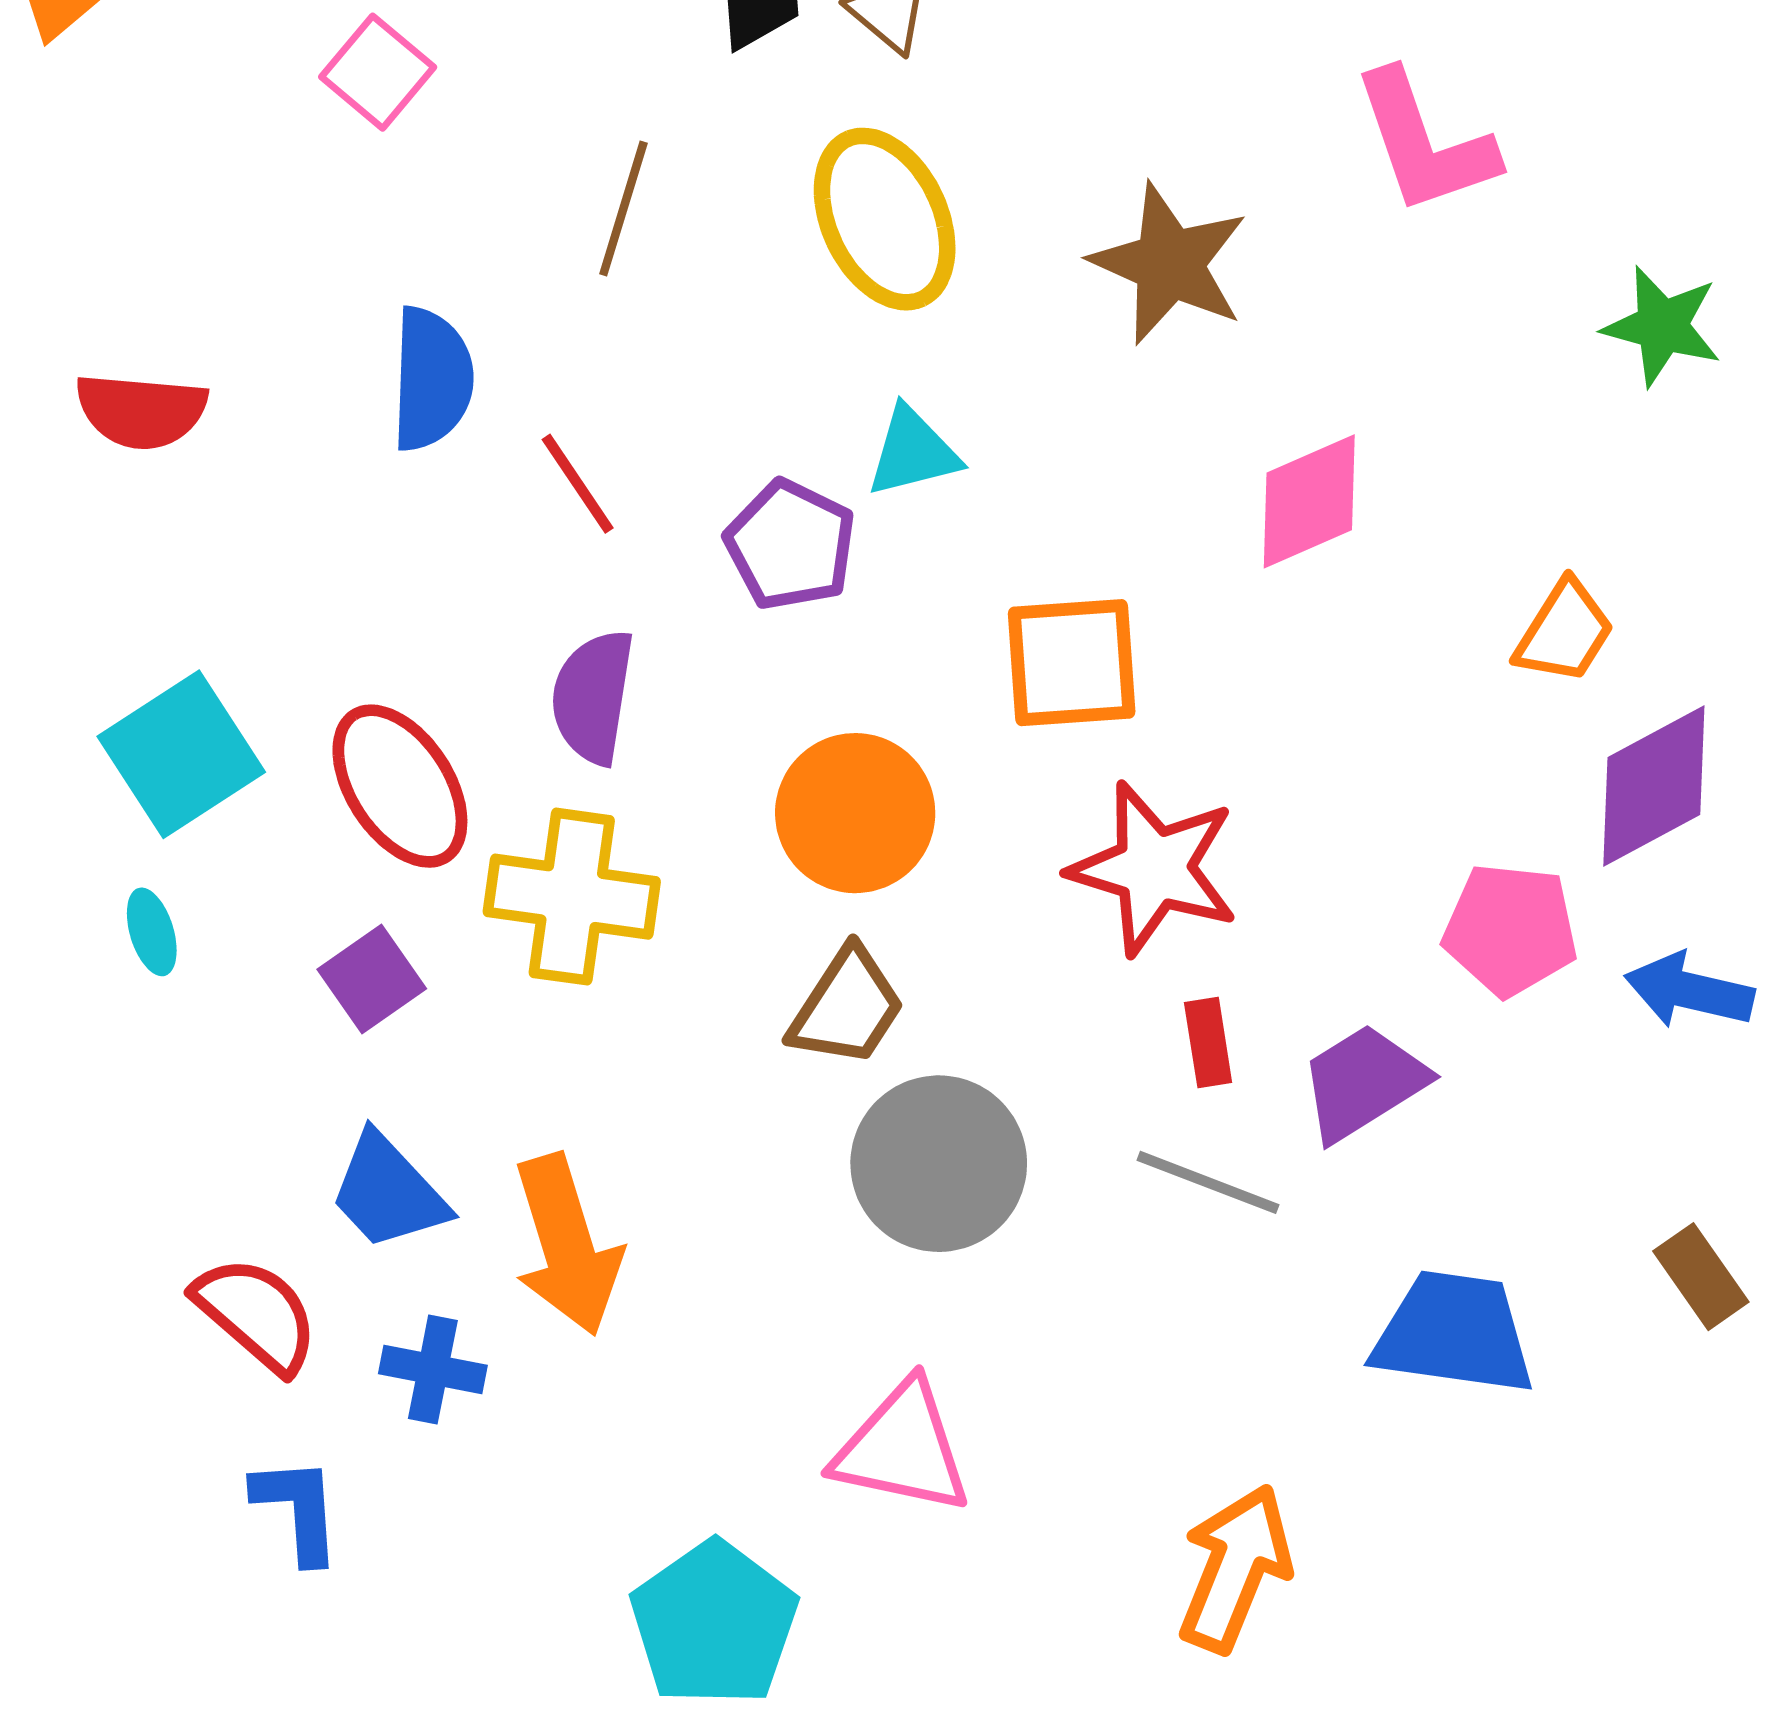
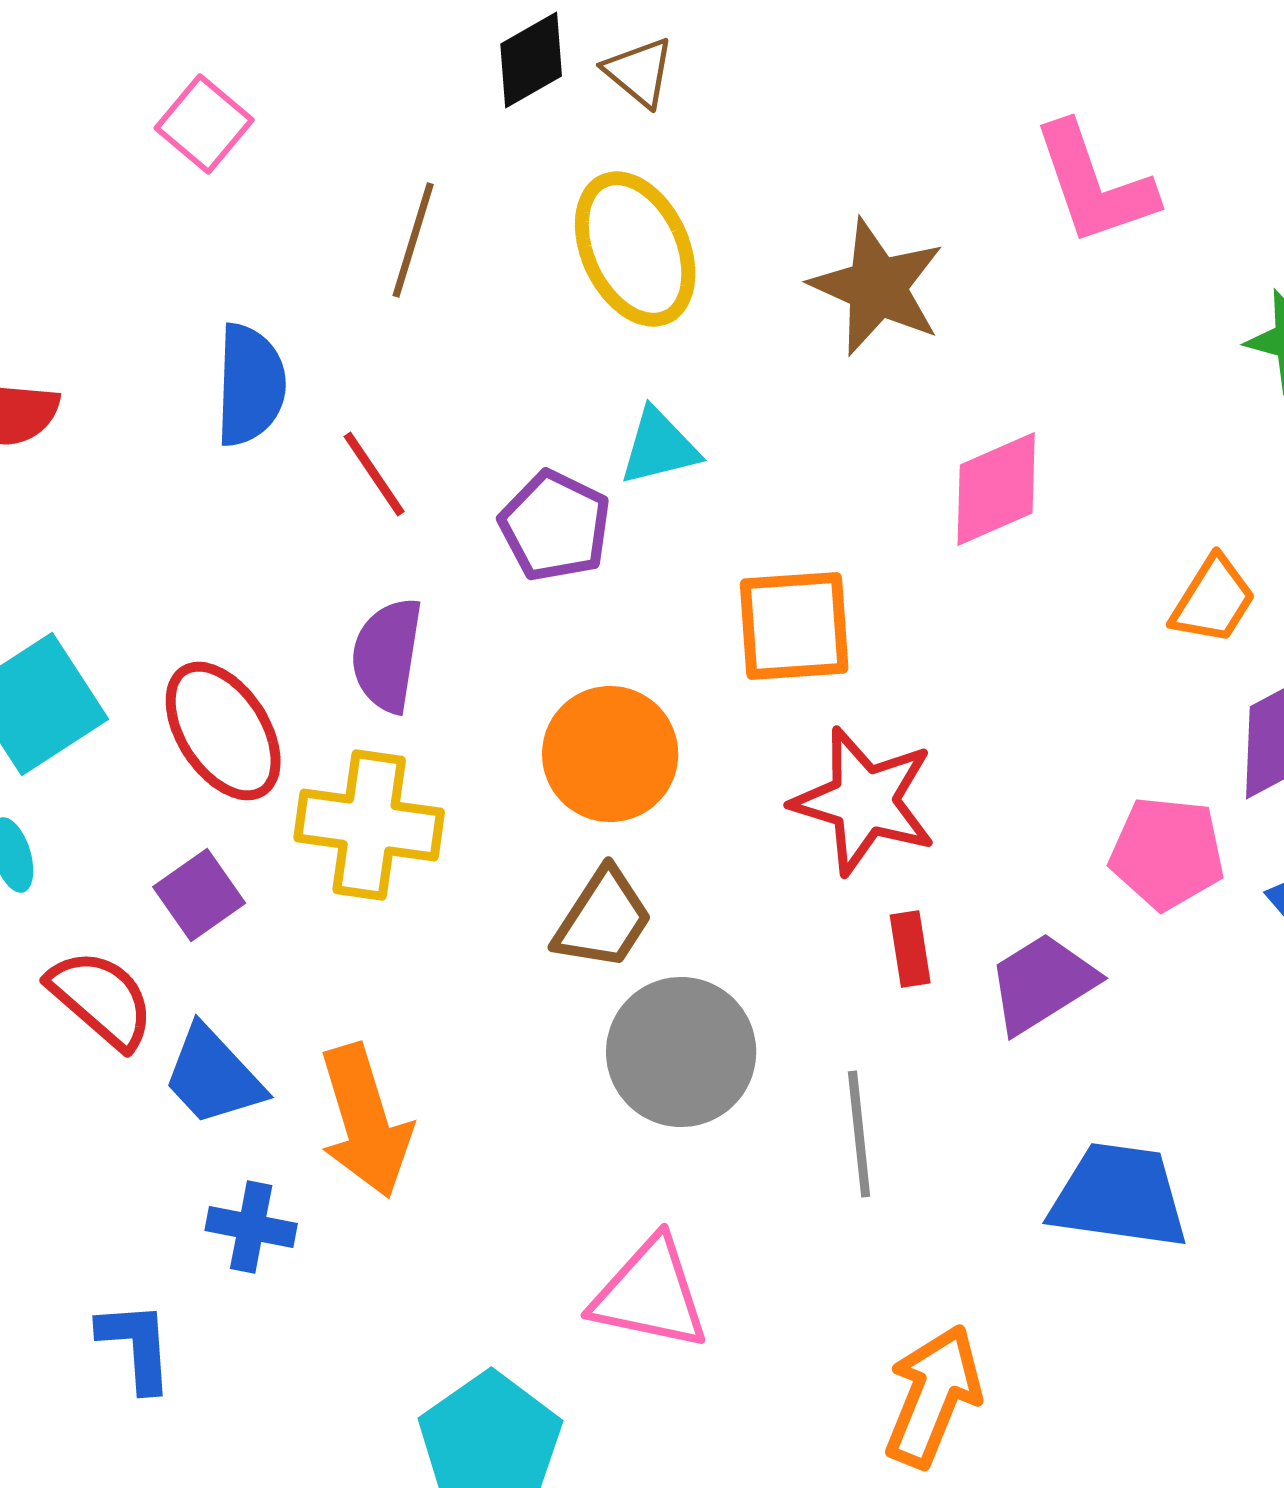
gray line: (1208, 1182) -> (859, 1134), moved, turned 63
red semicircle: (256, 1314) -> (101, 999), moved

